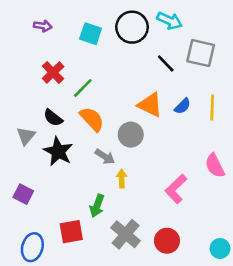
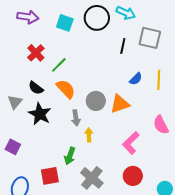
purple arrow: (43, 26) -> (28, 17), size x1.5
black line: (166, 63) -> (123, 46), turned 56
orange triangle: (150, 105) -> (120, 104), moved, turned -45
gray arrow: (105, 157) -> (76, 118), turned 49
red circle: (167, 241) -> (133, 176), moved

